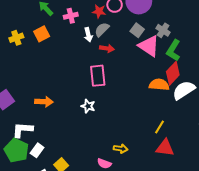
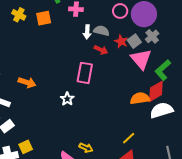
red star: (99, 11) -> (121, 41), moved
gray semicircle: (102, 30) -> (101, 31), turned 42
gray cross: (163, 30) -> (152, 36), moved
yellow cross: (16, 38) -> (19, 15), turned 32
orange semicircle: (159, 85) -> (140, 98), turned -30

